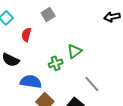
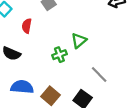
blue semicircle: (31, 82) -> (22, 87), moved

